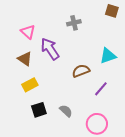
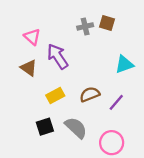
brown square: (112, 11) -> (107, 23), moved
brown semicircle: (81, 71) -> (90, 94), moved
yellow rectangle: (30, 85) -> (55, 95), moved
gray semicircle: (66, 111) -> (76, 128), size x1.5

